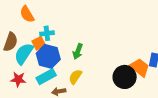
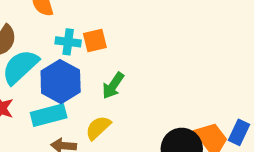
orange square: (39, 43) -> (95, 41), moved

